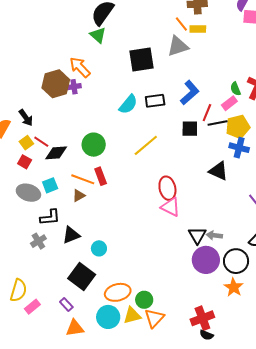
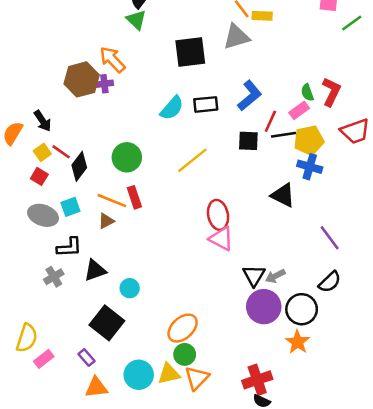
black diamond: (56, 153) -> (79, 166), turned -50
gray arrow: (214, 235) -> (275, 276), turned -35
orange ellipse: (118, 292) -> (183, 328), moved, turned -30

